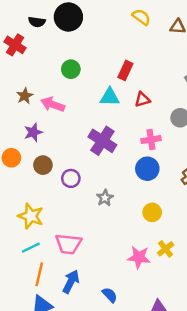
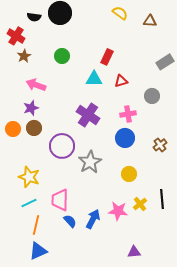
brown star: (25, 96) -> (24, 56), moved
pink arrow: (53, 104) -> (36, 85), moved
brown circle: (43, 165) -> (34, 128), moved
purple circle: (71, 178) -> (62, 146), size x1.6
gray star: (105, 198) -> (90, 162), size x1.6
pink trapezoid: (68, 244) -> (60, 200), turned 85
blue arrow: (71, 282) -> (93, 219), moved
blue semicircle: (110, 295) -> (70, 221), moved

